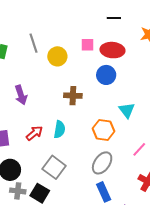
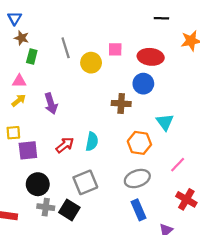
black line: (114, 18) -> (161, 18), moved
pink square: (88, 45) -> (115, 49), moved
brown cross: (73, 96) -> (121, 104), moved
gray ellipse: (102, 163) -> (137, 179), turned 35
gray square: (54, 167) -> (85, 182), turned 30

